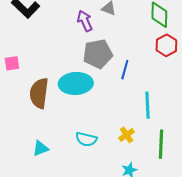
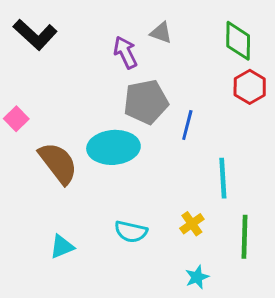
pink square: (12, 63) -> (16, 119), turned -35
brown semicircle: (39, 93) -> (58, 163), turned 136

